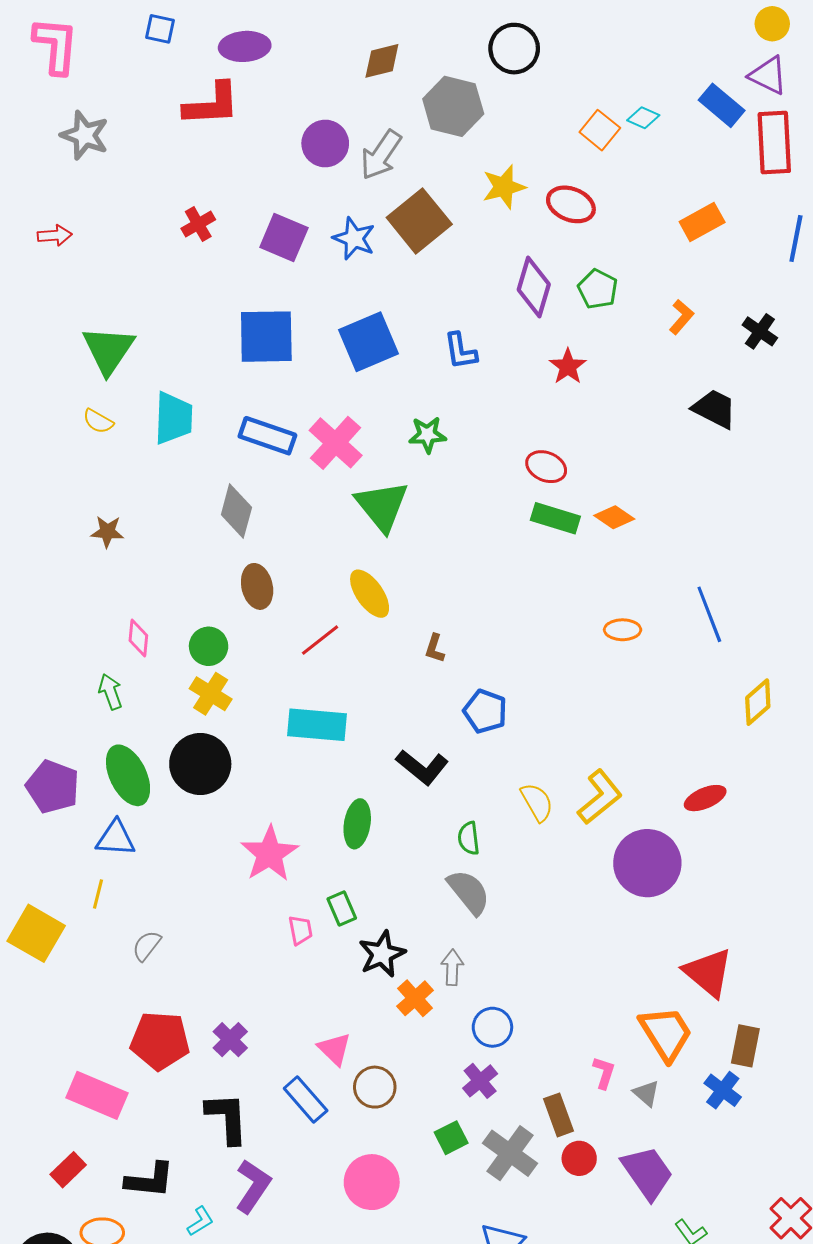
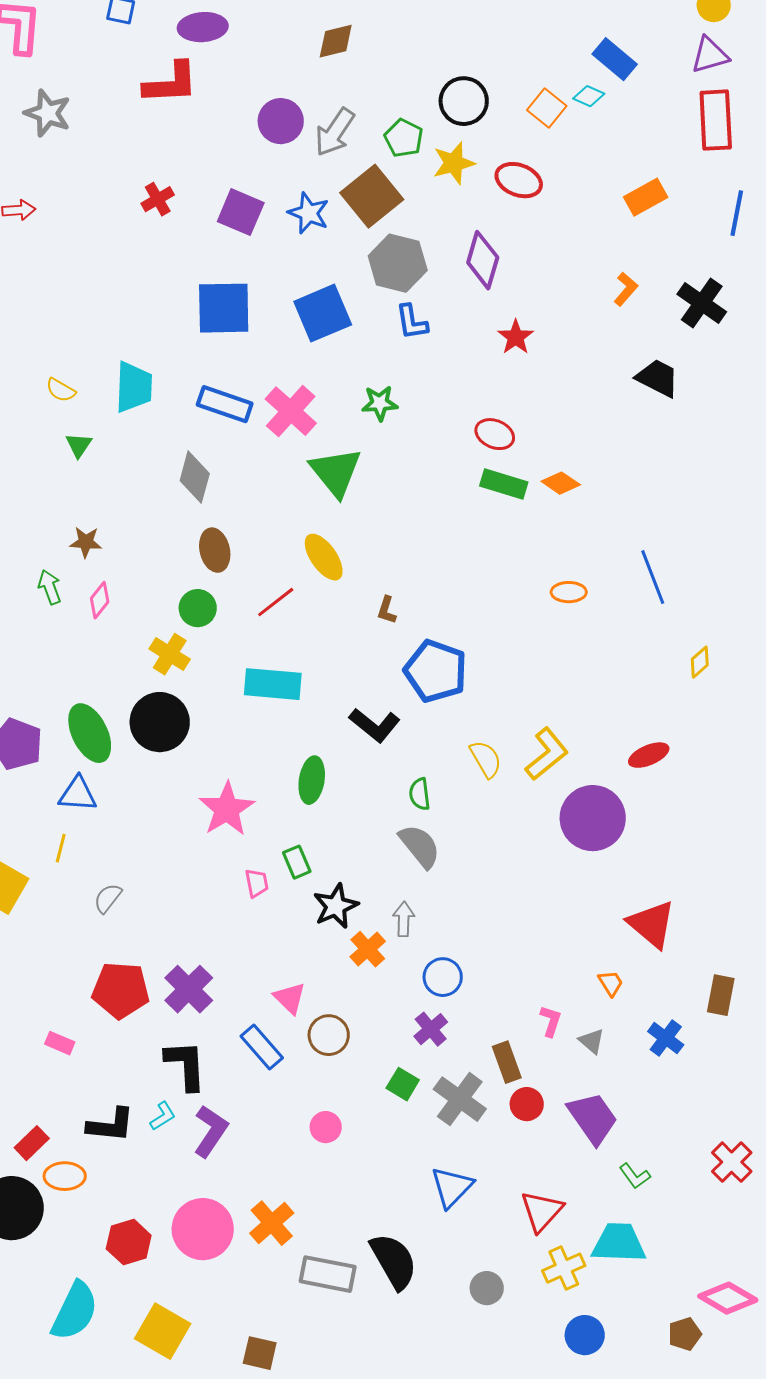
black circle: (514, 49) -> (464, 101), moved
purple triangle: (768, 75) -> (710, 55), turned -42
blue rectangle: (722, 105) -> (615, 59), moved
gray hexagon: (453, 106) -> (398, 263), moved
green pentagon: (598, 289) -> (404, 138), moved
black cross: (760, 331) -> (702, 303), size x1.4
green triangle: (108, 350) -> (79, 445), moved, size x0.5
brown star: (107, 532) -> (86, 542), moved
pink diamond: (138, 638) -> (100, 600), turned 33
green circle: (209, 646) -> (198, 608), moved
green arrow: (110, 692) -> (50, 587), moved
yellow diamond: (758, 702) -> (700, 662), size x0.7
blue pentagon: (485, 711) -> (436, 671), size x1.5
orange trapezoid: (666, 1033) -> (611, 983), size x0.5
purple cross: (230, 1040) -> (189, 989), size x1.4
brown rectangle: (745, 1046) -> (721, 995), moved
pink rectangle: (97, 1095) -> (60, 1043), size x0.5
green square: (451, 1138) -> (403, 1084), turned -32
red rectangle: (68, 1170) -> (32, 1143), moved
pink circle: (372, 1182) -> (326, 1127), size x0.6
cyan L-shape: (200, 1221) -> (163, 1116), moved

